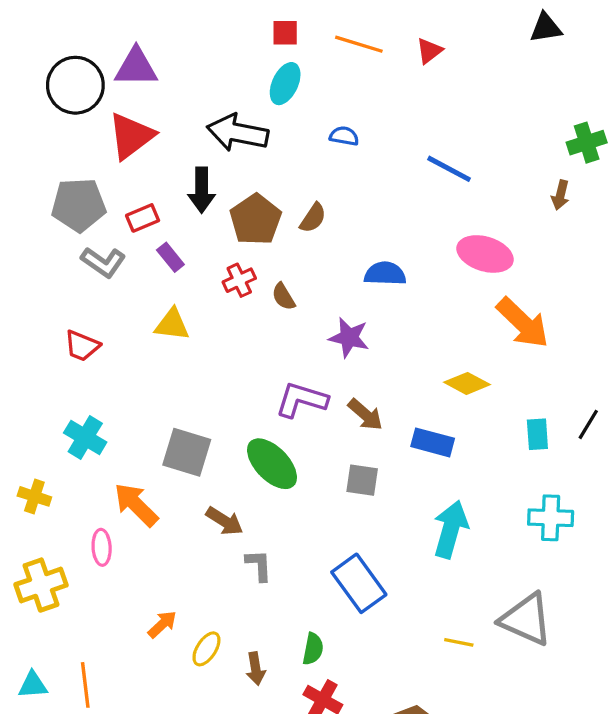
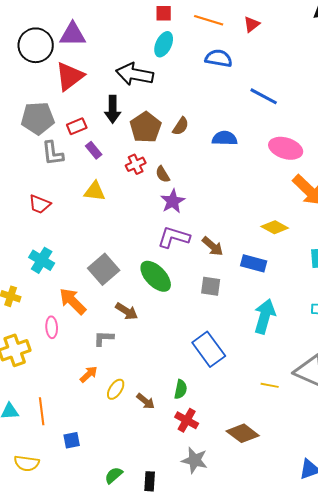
blue semicircle: (344, 136) -> (219, 58), moved, size x1.5
gray L-shape: (103, 262) -> (53, 153), turned 48
blue semicircle: (385, 274) -> (225, 138), moved
purple star: (349, 338) -> (173, 201), moved, turned 30
gray square: (187, 452) -> (104, 269), turned 32
gray L-shape: (259, 565) -> (104, 338), moved, turned -85
brown arrow: (256, 669) -> (146, 401), turned -42

